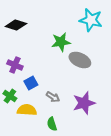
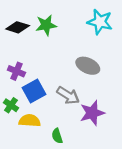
green star: (61, 42) -> (46, 25), moved
blue square: (31, 83) -> (34, 91), size x1.5
gray arrow: (53, 97) -> (68, 95), moved, size x1.5

